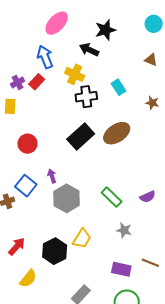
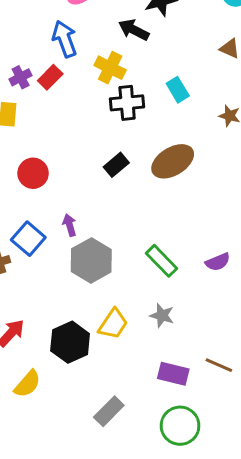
black rectangle: (81, 137) -> (116, 165), size x0.6
gray star: (124, 230) -> (162, 315), moved

